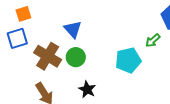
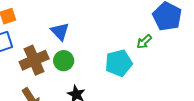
brown cross: (48, 56) -> (34, 60), turned 36

